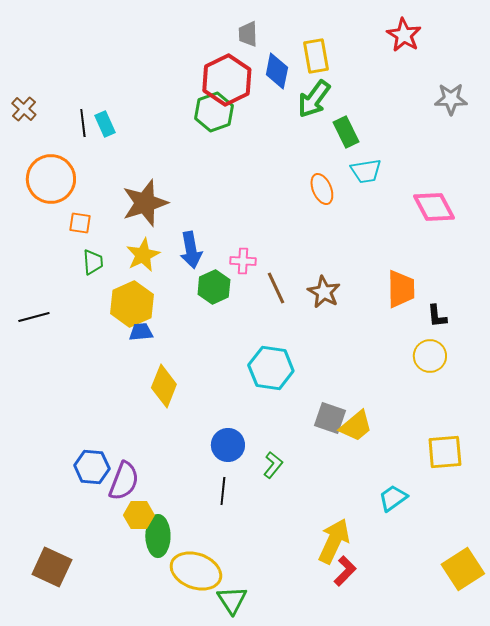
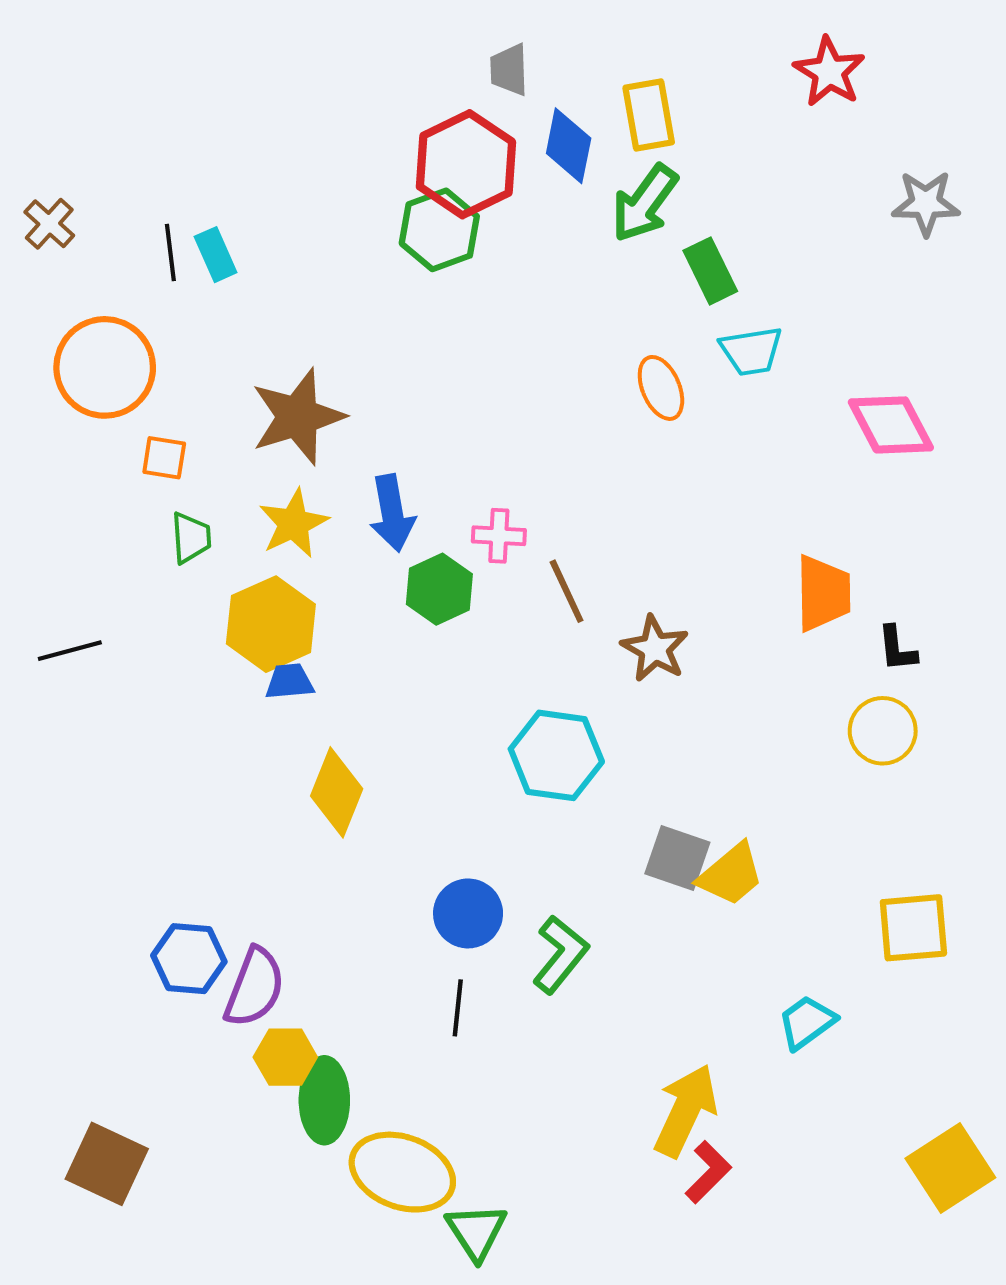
brown star: (324, 292) -> (655, 649), moved
green L-shape: (273, 465) -> (560, 955), size x1.4

